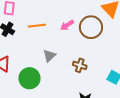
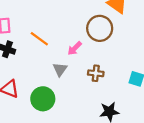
pink arrow: (67, 25) -> (75, 48), moved
orange line: (37, 26) -> (39, 39), turned 54

